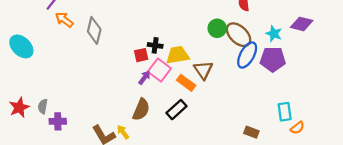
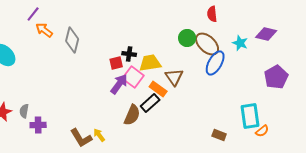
purple pentagon: (273, 59) -> (276, 77), moved, turned -30
purple arrow: (144, 77) -> (119, 84), size x1.5
brown semicircle: (141, 110) -> (132, 115), moved
black rectangle: (177, 110) -> (150, 103), moved
cyan rectangle: (285, 112) -> (250, 116), size x1.4

